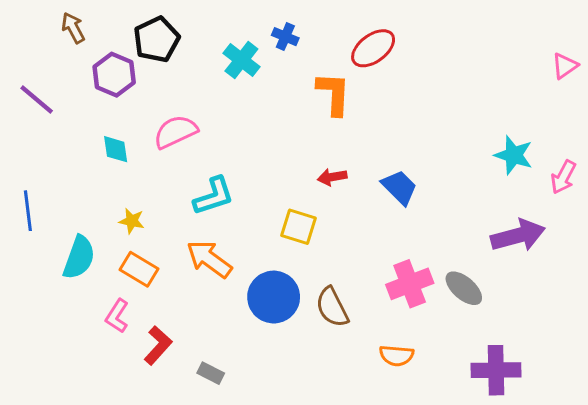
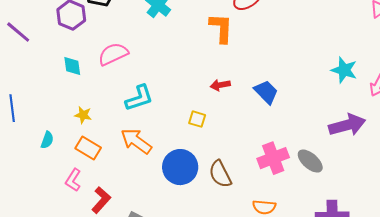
yellow square: (298, 227) -> (197, 119), size x0.7
cyan semicircle: (79, 258) -> (47, 140), size x0.6

